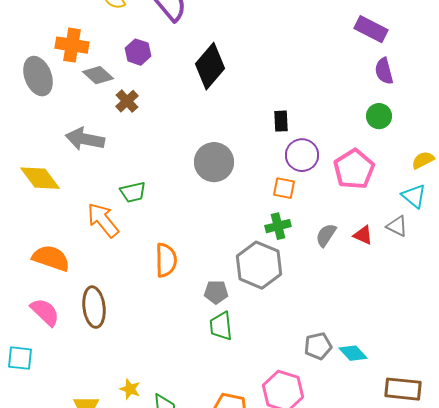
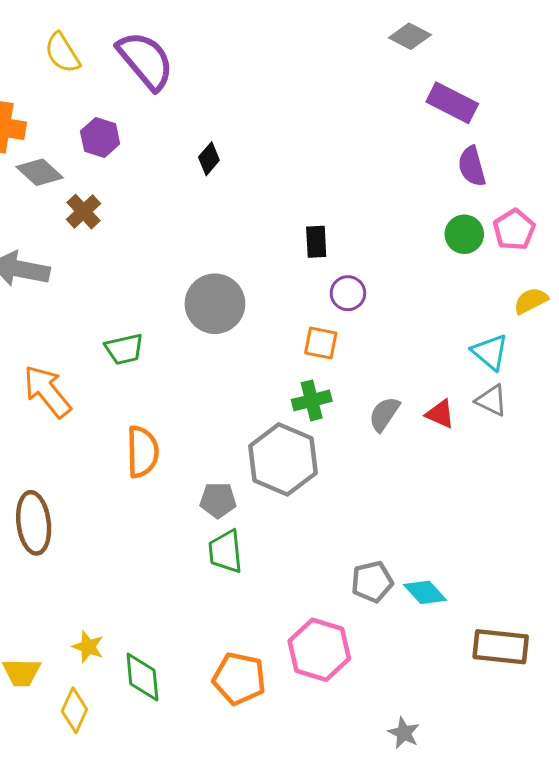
black diamond: (210, 66) -> (209, 159), size x0.5
purple circle: (302, 155) -> (348, 293), size x0.7
pink pentagon: (354, 169) -> (514, 230), moved, size x0.7
green trapezoid: (133, 192) -> (124, 349), moved
cyan triangle: (414, 196) -> (490, 352), moved

